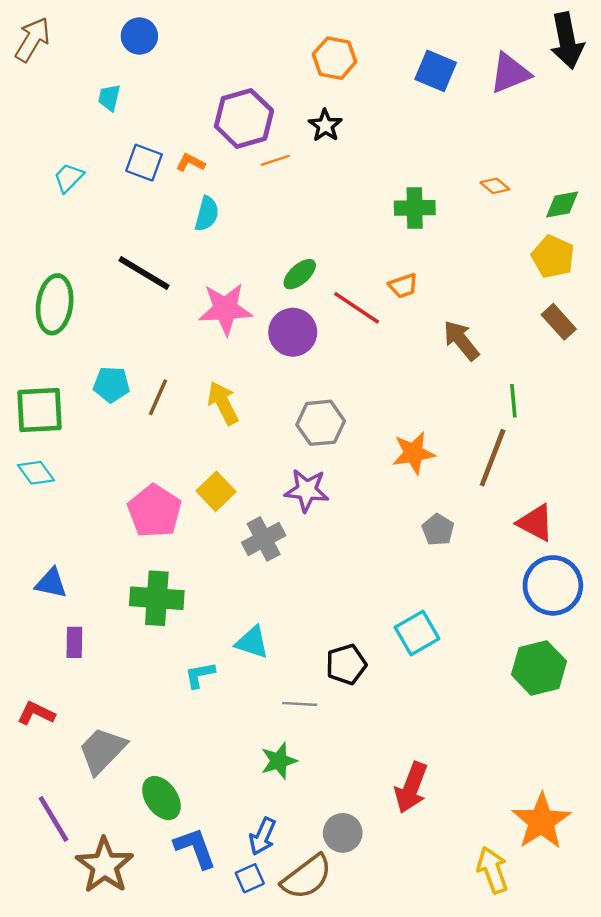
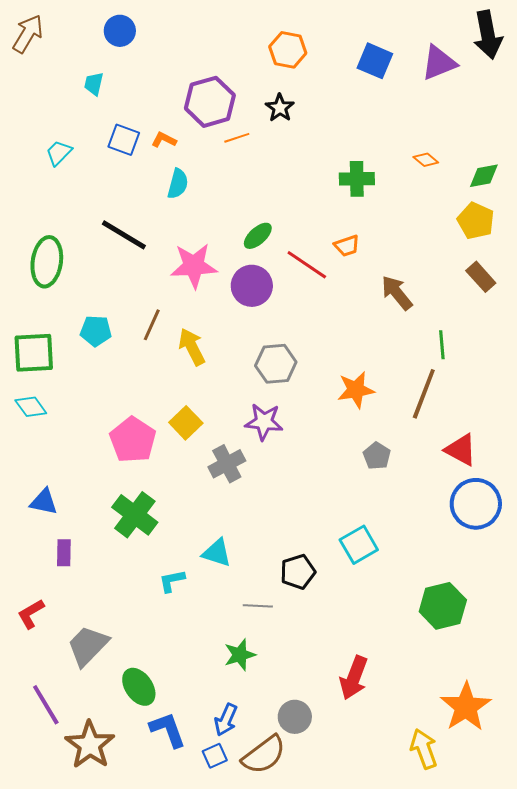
brown line: (158, 397) -> (152, 325), moved
green cross: (157, 598) -> (135, 515), turned 33
green hexagon: (539, 668) -> (443, 606), moved
red L-shape: (36, 713) -> (31, 614), turned -56

